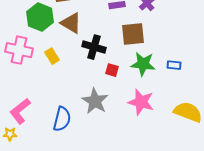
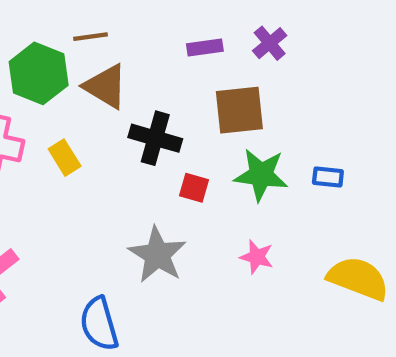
pink star: (141, 102) -> (257, 257), size x0.6
blue semicircle: (62, 119) -> (99, 324), moved, turned 150

